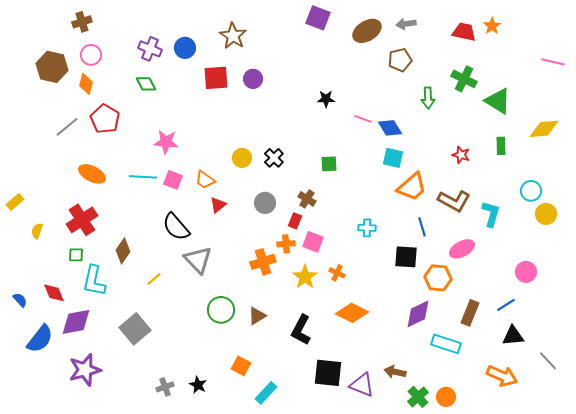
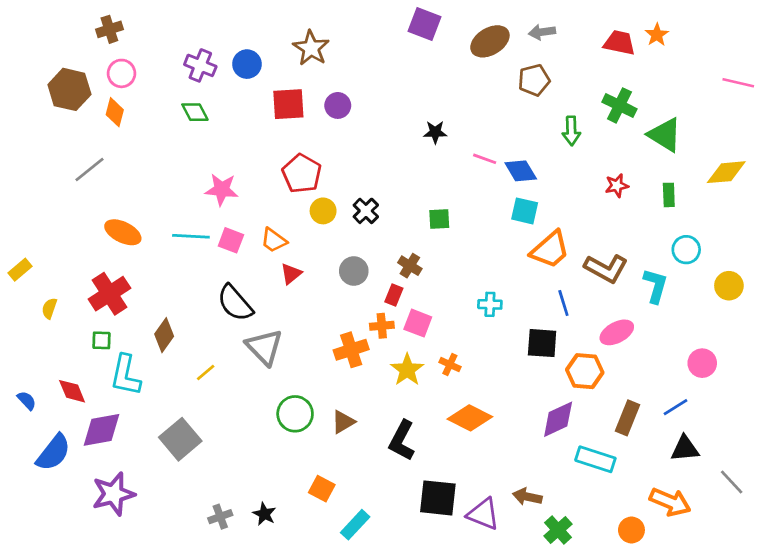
red pentagon: (105, 119) -> (302, 174), moved
red star: (461, 155) -> (617, 186), moved, turned -30
cyan circle: (531, 191) -> (686, 250), moved
orange circle: (446, 397) -> (631, 530), moved

